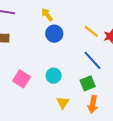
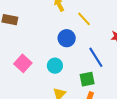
yellow line: (91, 31) -> (84, 19), moved
blue circle: (54, 34) -> (67, 38), moved

